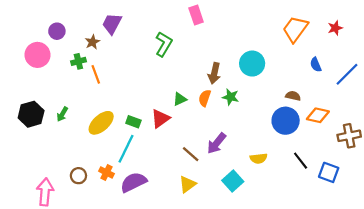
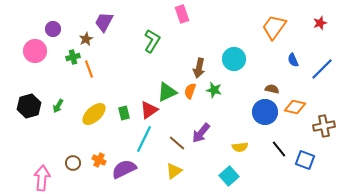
red star: (335, 28) -> (320, 23), moved
green triangle: (180, 99) -> (167, 92), size x1.5
green rectangle: (133, 122) -> (124, 113), turned 56
cyan line: (126, 149) -> (144, 139), moved
cyan square: (233, 181) -> (229, 176), moved

